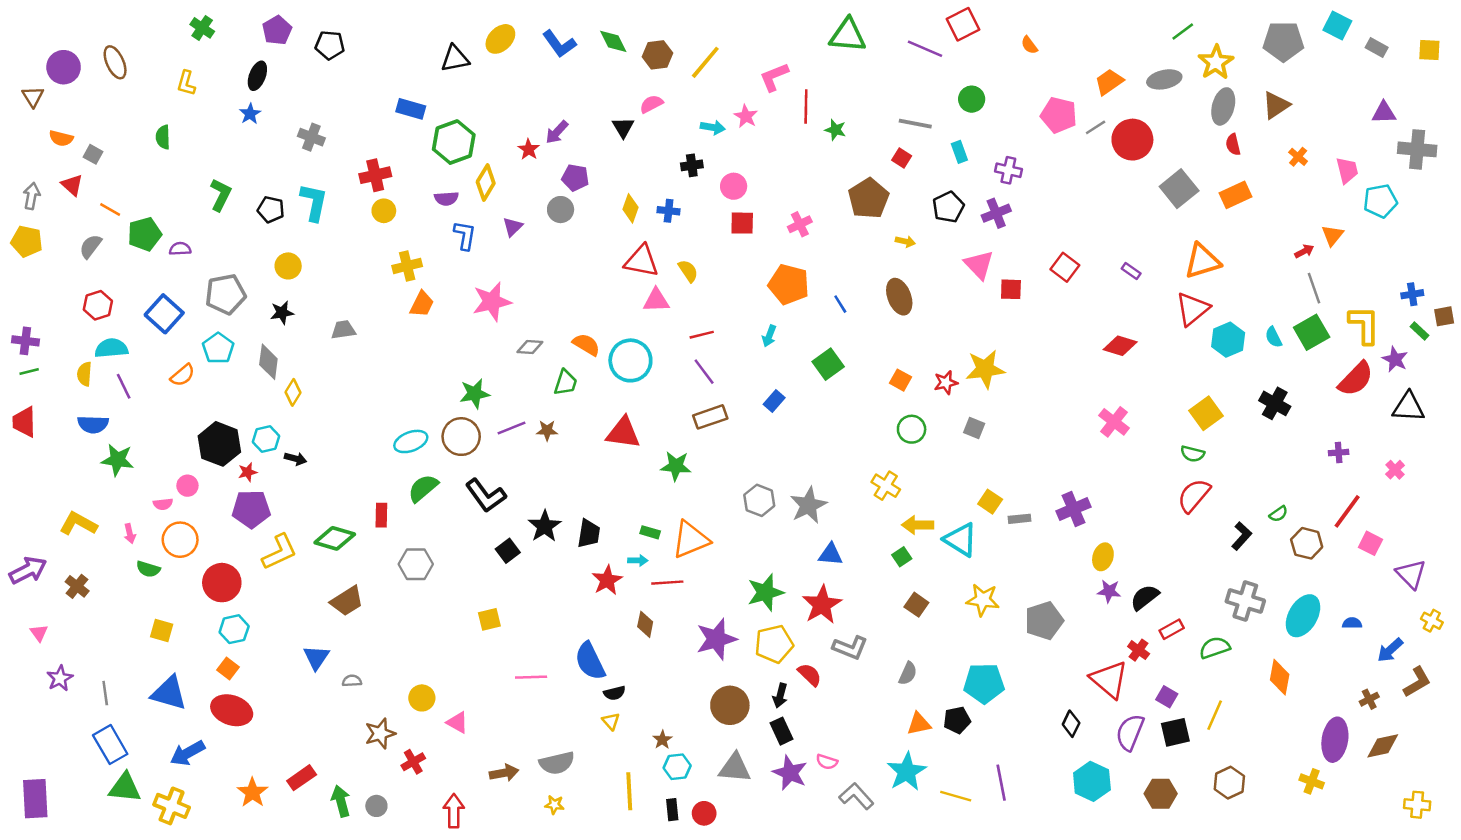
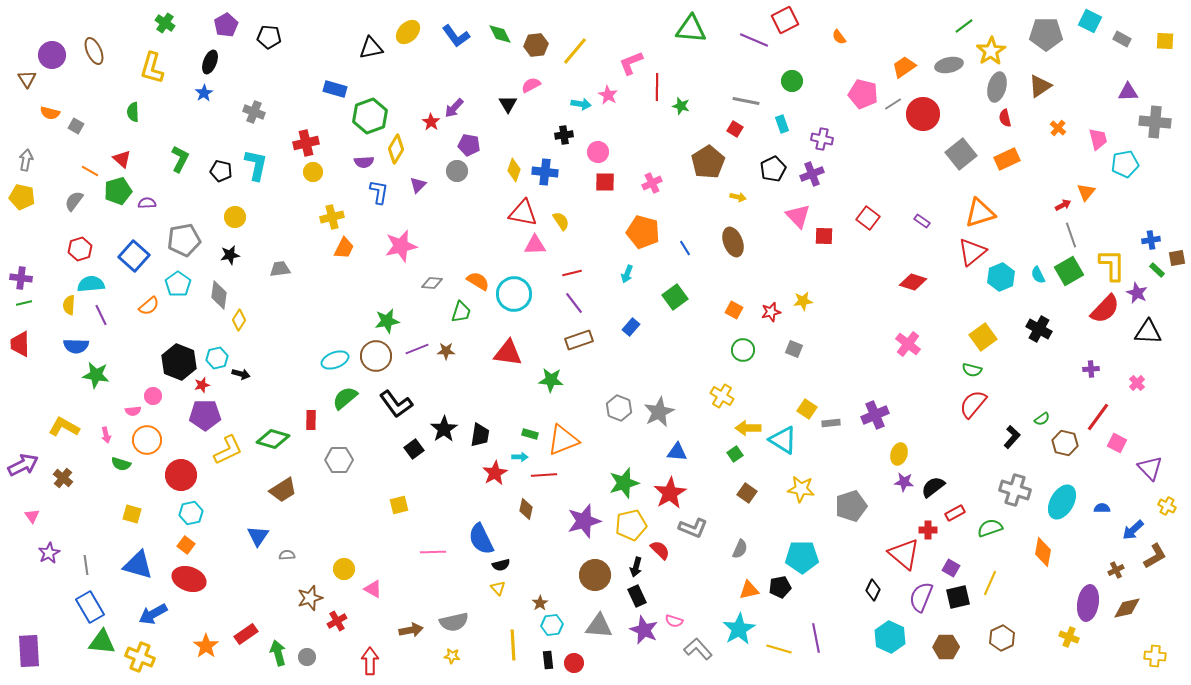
yellow L-shape: (186, 83) -> (152, 68), size x1.5
red triangle: (72, 185) -> (122, 159), moved
blue cross: (669, 211) -> (545, 172), size x1.4
yellow star: (985, 369) -> (803, 301), size x0.6
red cross: (1139, 650) -> (928, 530), turned -36

